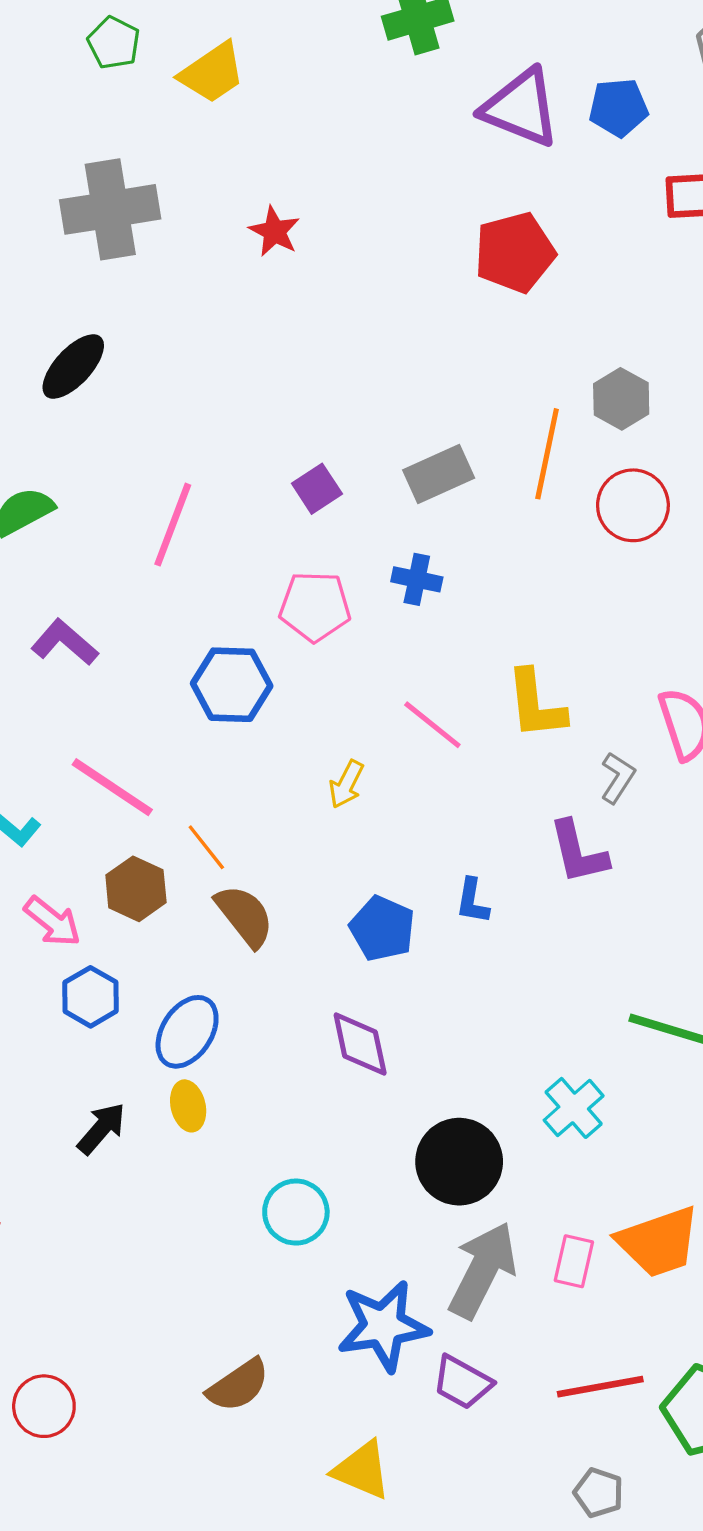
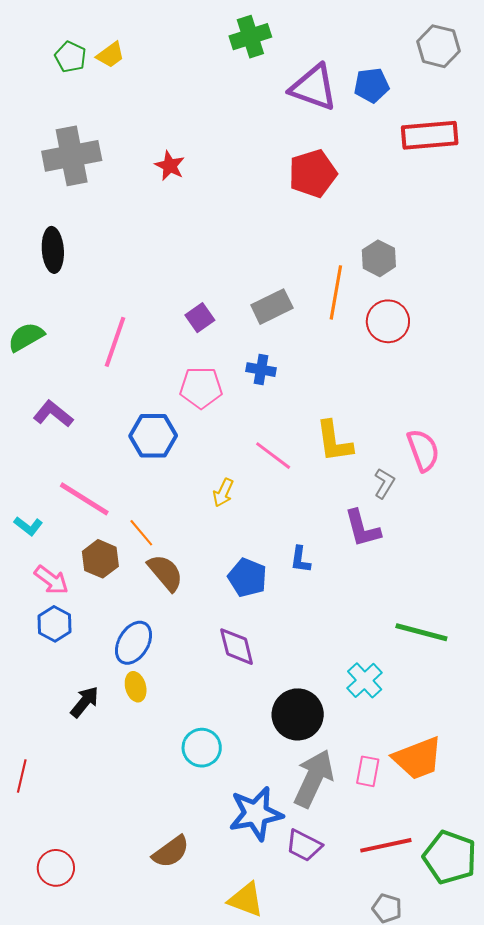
yellow trapezoid: (212, 73) -> (110, 55), moved, size x0.7
black ellipse: (73, 367) -> (53, 250), turned -45
blue hexagon: (90, 997) -> (54, 624), moved

